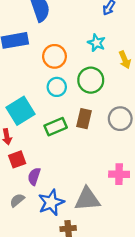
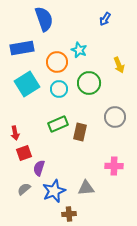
cyan star: (96, 43) -> (79, 50), moved
cyan square: (21, 111) -> (27, 84), moved
brown rectangle: (84, 119) -> (80, 132), moved
gray triangle: (87, 199) -> (86, 188), size x0.7

